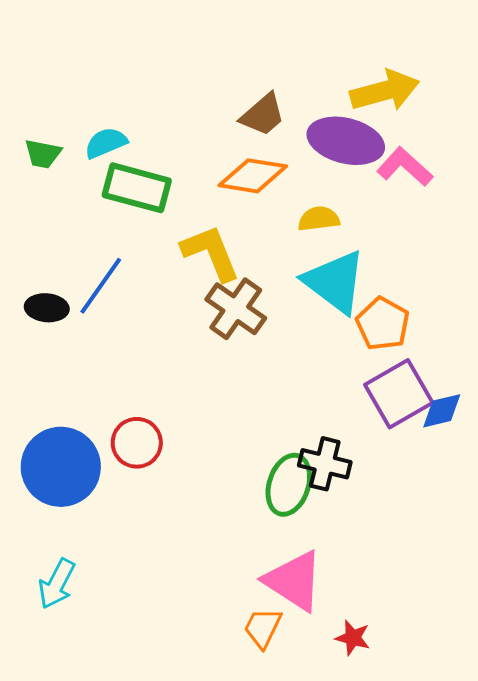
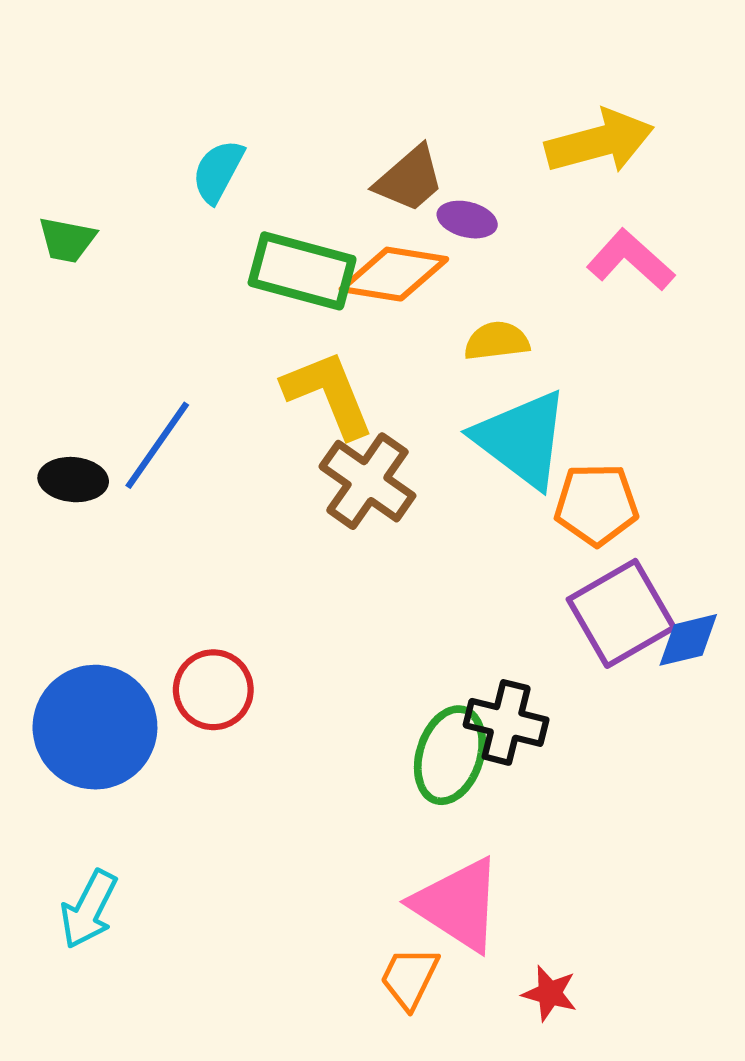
purple ellipse: (346, 141) -> (467, 220), moved, size x0.5
cyan semicircle: (106, 143) -> (218, 171), moved, turned -39
green rectangle: (137, 188) -> (302, 271), moved
orange pentagon: (383, 324) -> (596, 504), turned -30

